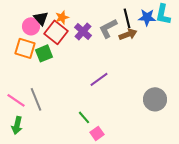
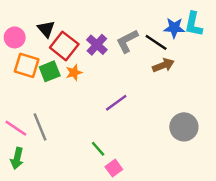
orange star: (62, 17) -> (74, 73), moved
black line: (127, 18) -> (156, 42), moved, turned -42
pink circle: (31, 26) -> (15, 37), moved
brown arrow: (128, 34) -> (163, 65), moved

